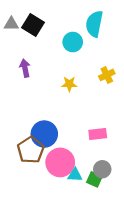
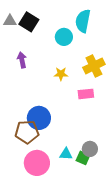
yellow cross: (107, 75) -> (94, 66), size x1.5
pink rectangle: (98, 134) -> (86, 94), moved
brown pentagon: (31, 150) -> (27, 132), turned 30
pink circle: (60, 162) -> (37, 163), moved

